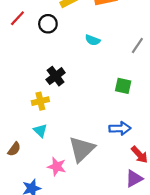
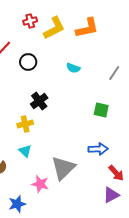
black circle: (48, 24) -> (28, 62), moved

